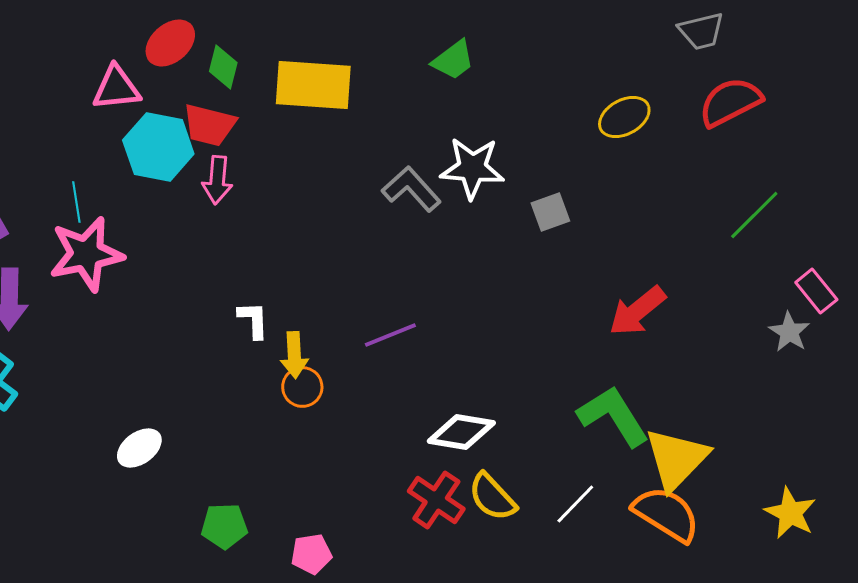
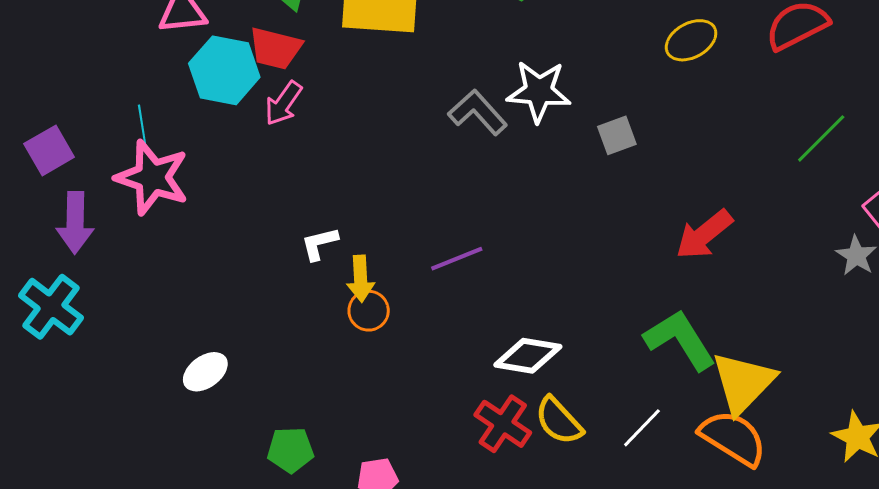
pink arrow: (217, 180) -> (283, 103), turned 30
pink star: (86, 254) -> (152, 177), turned 30
white L-shape: (253, 320) -> (319, 244), turned -102

